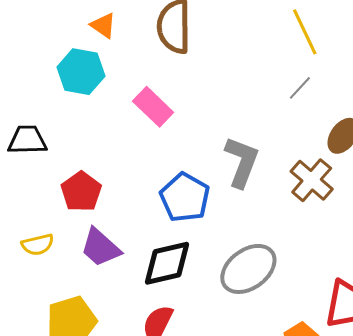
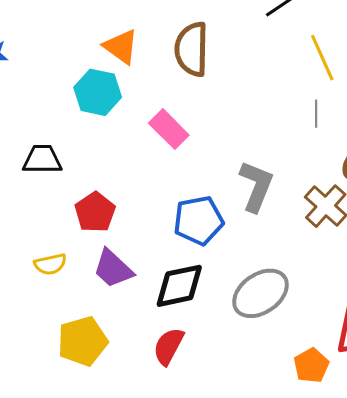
orange triangle: (103, 25) -> (121, 47), size x1.4
gray line: (300, 88) -> (316, 114), turned -44
blue pentagon: (185, 197) -> (199, 220), turned 30

